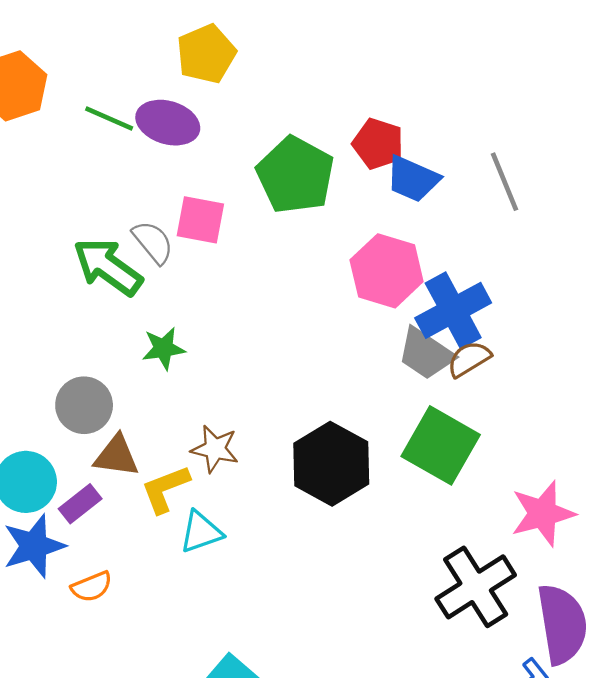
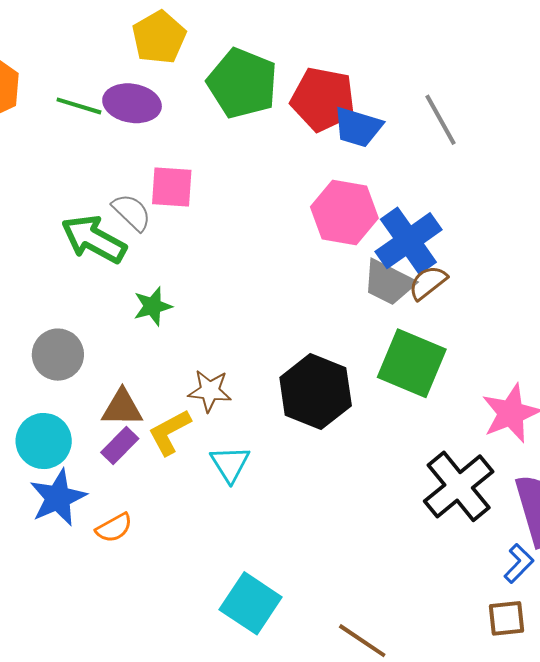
red pentagon: (378, 144) -> (323, 99), size x1.4
green pentagon: (295, 175) -> (242, 83), moved
gray circle: (84, 405) -> (58, 355), moved
purple rectangle: (80, 504) -> (120, 445), moved
cyan triangle: (201, 532) -> (230, 464), moved, turned -36

